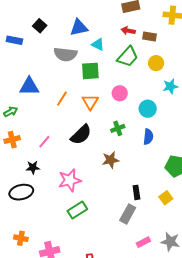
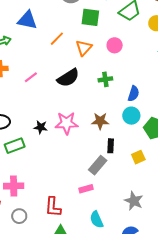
cyan circle: (148, 109) -> (131, 116), moved
brown star: (111, 160) -> (100, 121), moved
black star: (33, 167) -> (41, 127), moved
pink star: (70, 180) -> (67, 123), moved
green rectangle: (77, 210) -> (15, 146), moved
pink rectangle: (143, 242) -> (86, 189), moved

